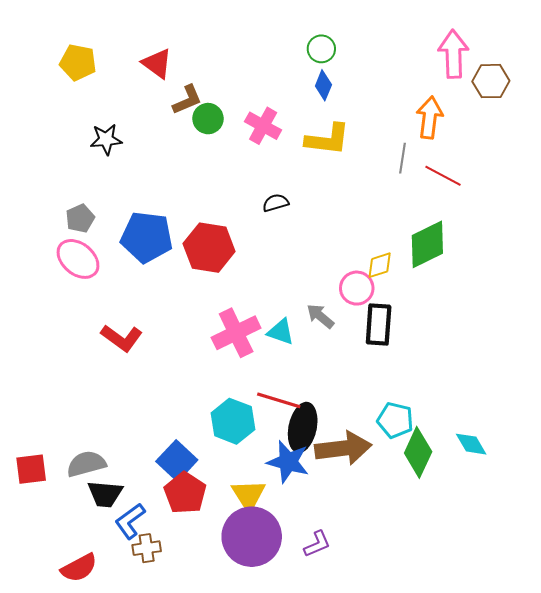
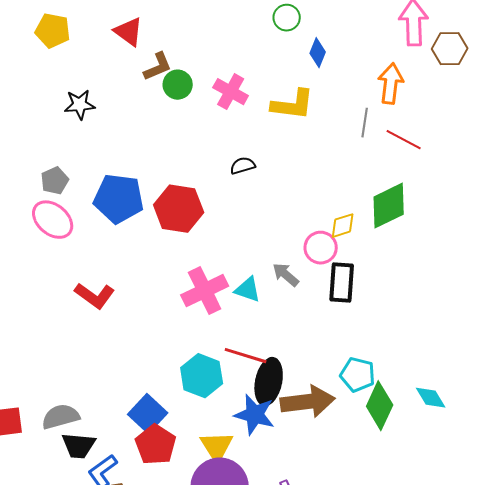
blue diamond: (323, 85) -> (318, 53), moved

